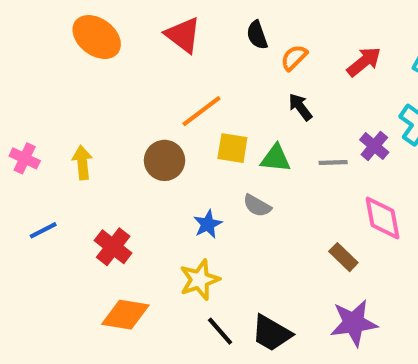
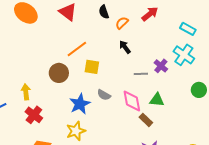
red arrow: (364, 62) -> (150, 14), moved
green triangle: (276, 158) -> (157, 100), moved
yellow arrow: (82, 162) -> (26, 92), moved
pink diamond: (383, 218) -> (132, 101), moved
blue star: (208, 224) -> (80, 104), size x1.5

